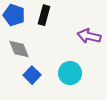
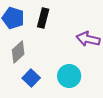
gray diamond: (19, 49) -> (18, 52), turned 70

